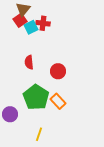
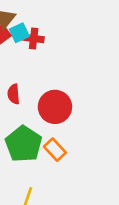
cyan square: (31, 27) -> (19, 33), moved
red circle: (58, 71) -> (55, 107), size x1.5

